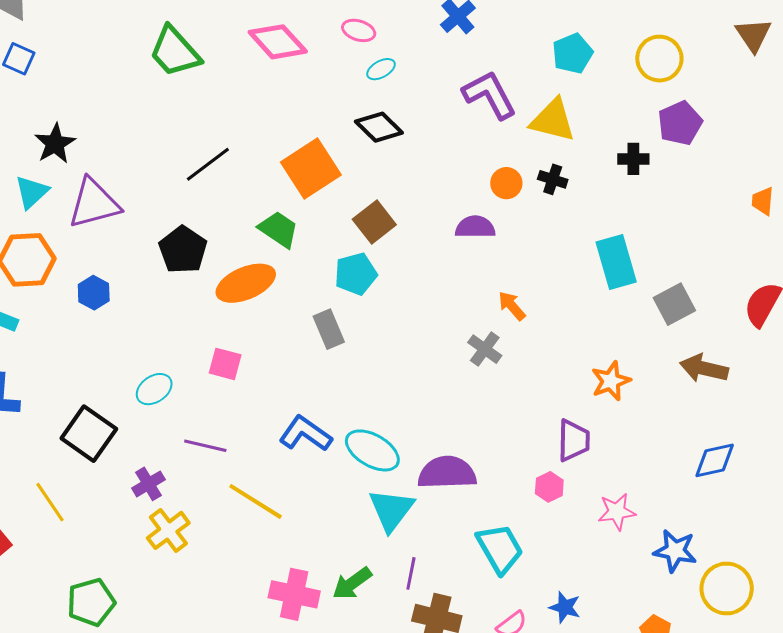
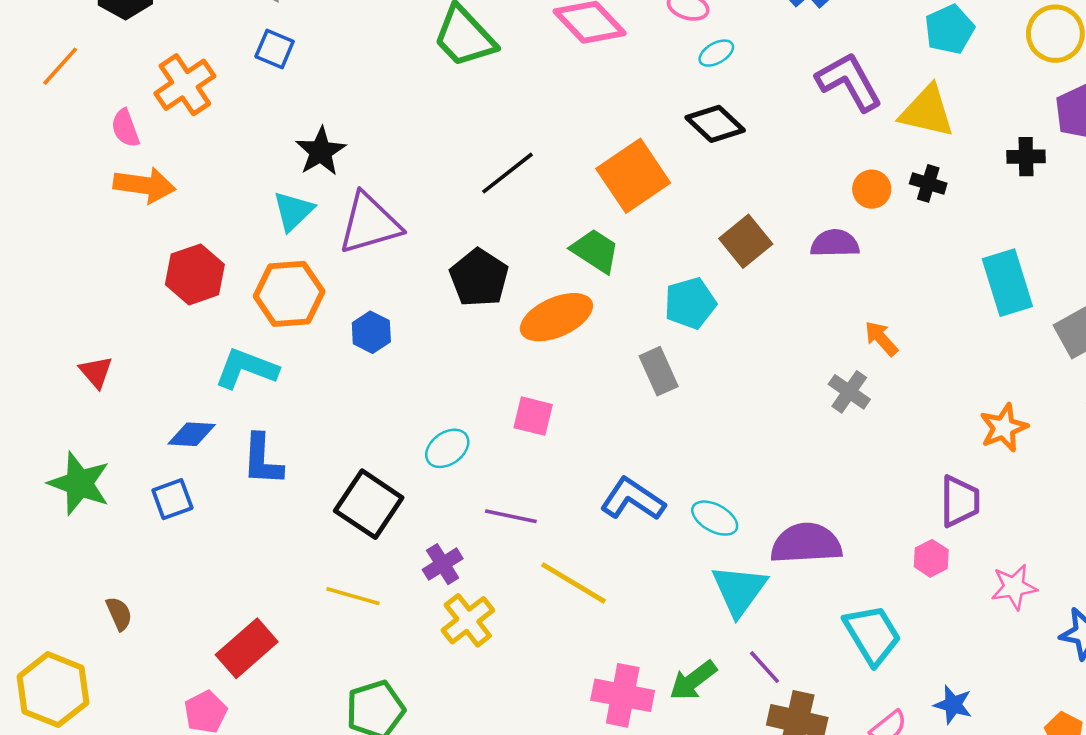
brown square: (374, 222) -> (746, 241), moved
cyan ellipse: (372, 450) -> (715, 518), size x0.7
yellow line: (50, 502) -> (353, 596), moved, turned -39
purple line: (411, 573) -> (765, 667), turned -52

